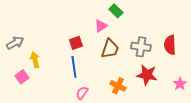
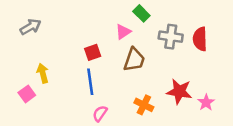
gray arrow: (15, 43) -> (30, 27), moved
red semicircle: (170, 45) -> (200, 39), moved
gray cross: (141, 47) -> (171, 37), moved
pink star: (180, 84) -> (206, 102), moved

